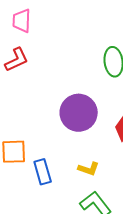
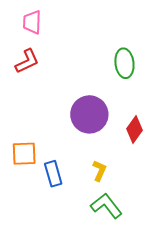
yellow L-shape: (89, 169) -> (99, 171), turned -85

